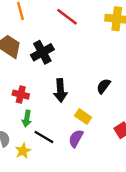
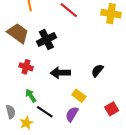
black arrow: (60, 91) -> (60, 73), turned 90
red cross: (21, 95) -> (26, 67), moved
green arrow: (27, 119) -> (31, 96), turned 136

